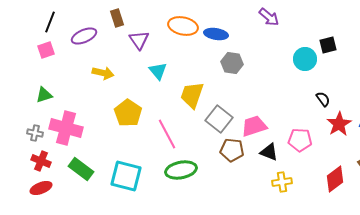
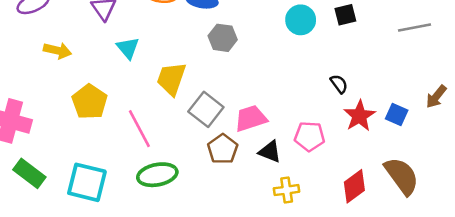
cyan circle: (305, 59) -> (301, 20), moved
brown pentagon: (232, 150) -> (223, 149), turned 30

